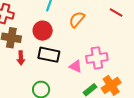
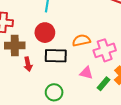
orange semicircle: (77, 19) -> (81, 40), moved, turned 48
pink triangle: (76, 66) -> (86, 73), moved

